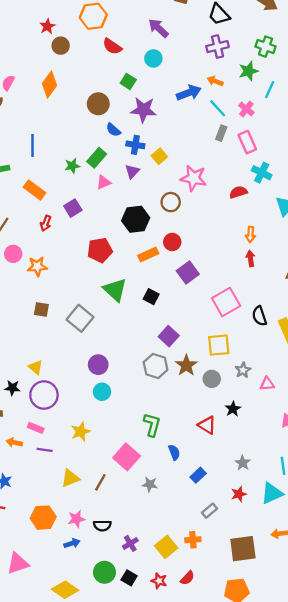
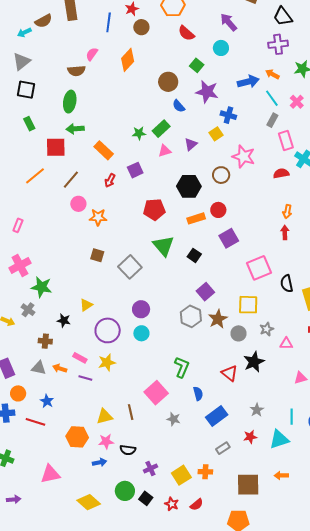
pink rectangle: (247, 142) -> (286, 140), moved
blue cross: (135, 145) -> (228, 115), moved
blue line: (32, 146) -> (109, 22), moved
yellow triangle: (36, 367) -> (86, 305), turned 40
purple circle: (44, 395) -> (108, 330), moved
black star: (233, 409) -> (254, 362), size x1.5
yellow star: (81, 432) -> (107, 362), moved
blue rectangle: (198, 475) -> (217, 416), size x1.5
yellow triangle: (70, 478) -> (105, 416), moved
brown line: (100, 482) -> (131, 412), turned -49

